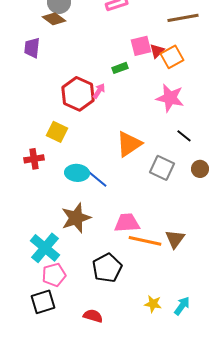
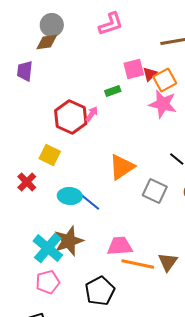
brown diamond: (54, 19) -> (47, 42), turned -45
pink star: (170, 98) -> (163, 104), moved
red cross: (34, 159) -> (27, 182), turned -36
cyan cross: (45, 248) -> (48, 248), moved
pink pentagon: (54, 275) -> (48, 282), moved

